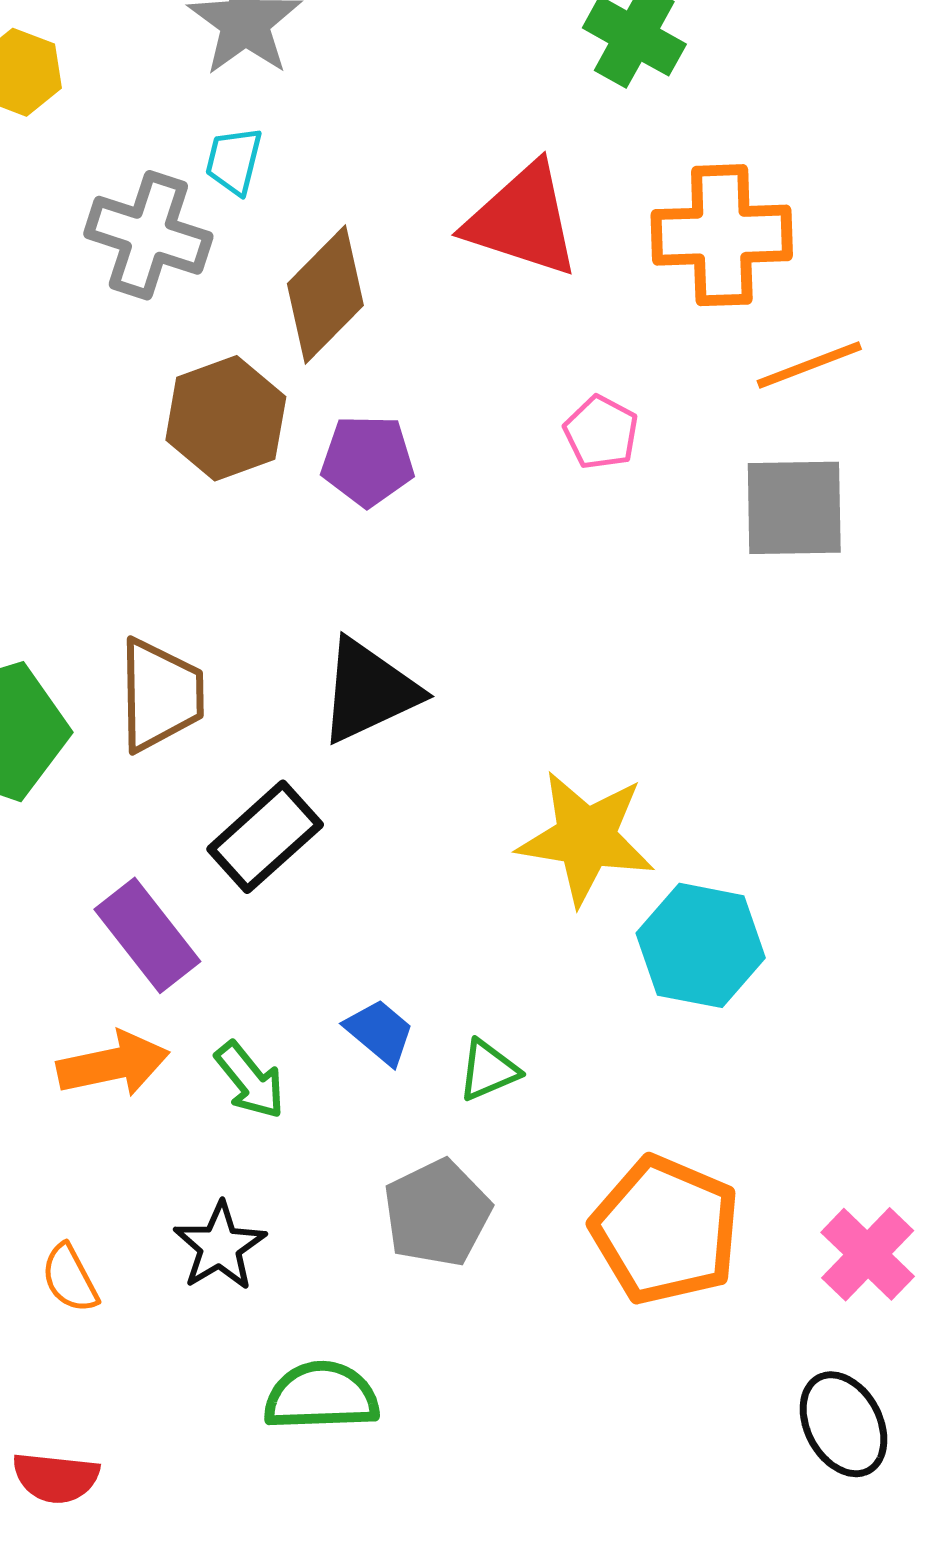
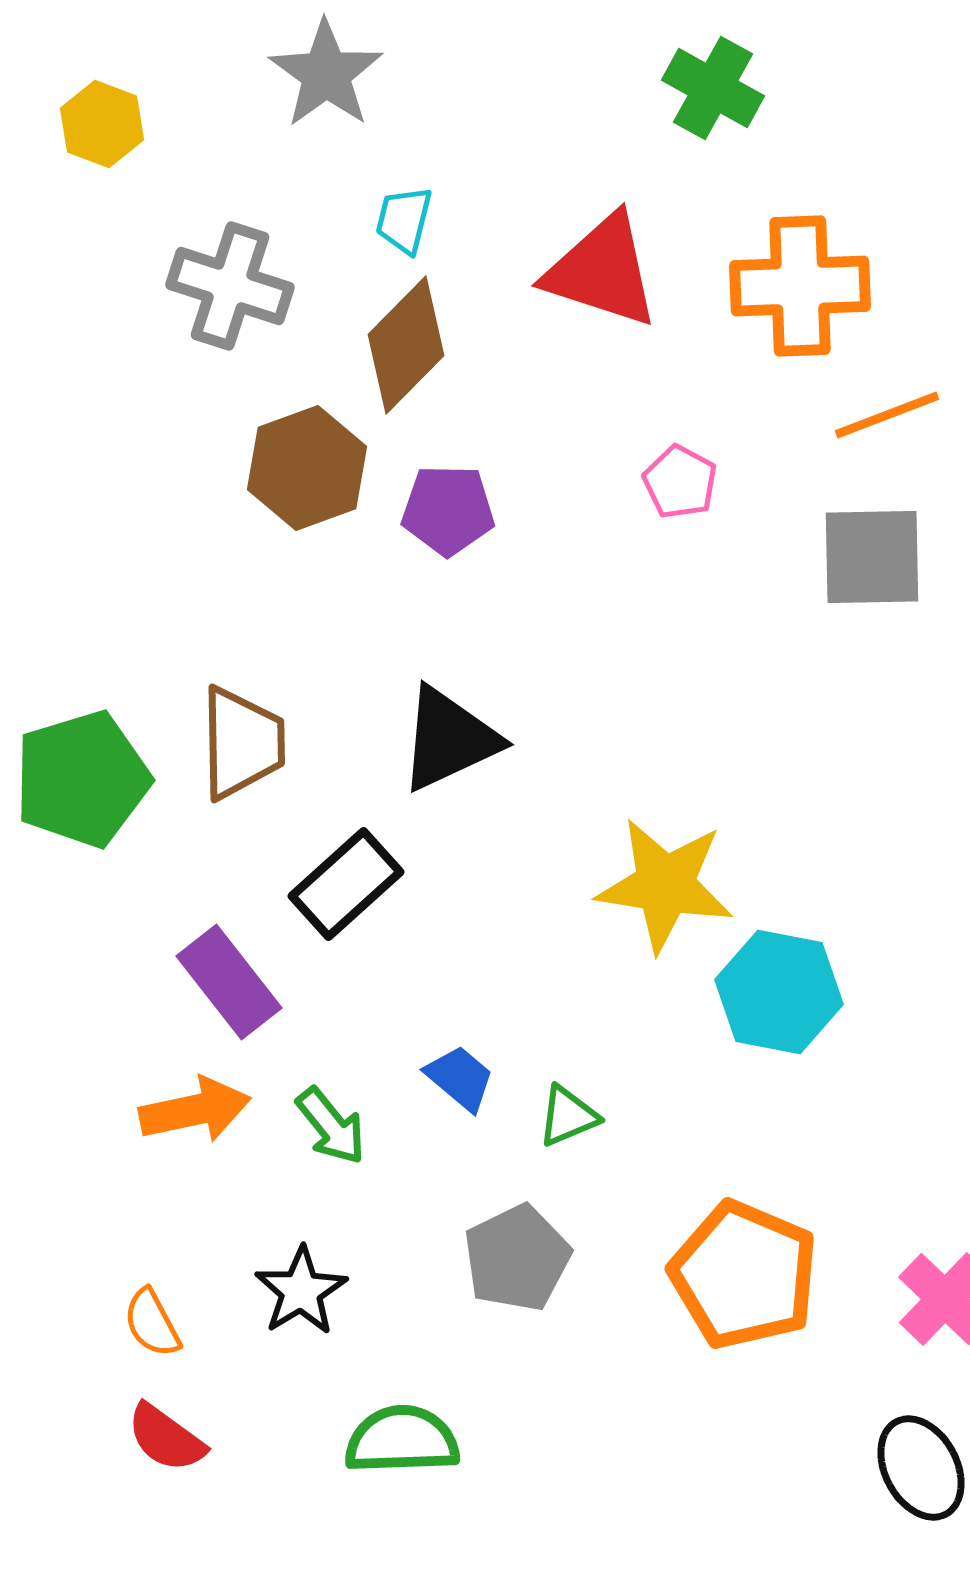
cyan trapezoid: (234, 161) -> (404, 220), moved
red semicircle: (56, 1478) -> (166, 1438), moved, turned 30

